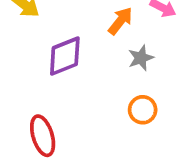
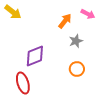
purple diamond: (65, 56) -> (35, 56), moved

